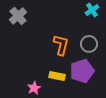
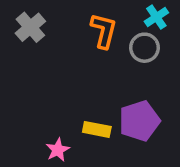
gray circle: (89, 44) -> (144, 48), moved
orange L-shape: (61, 45) -> (104, 31), moved

